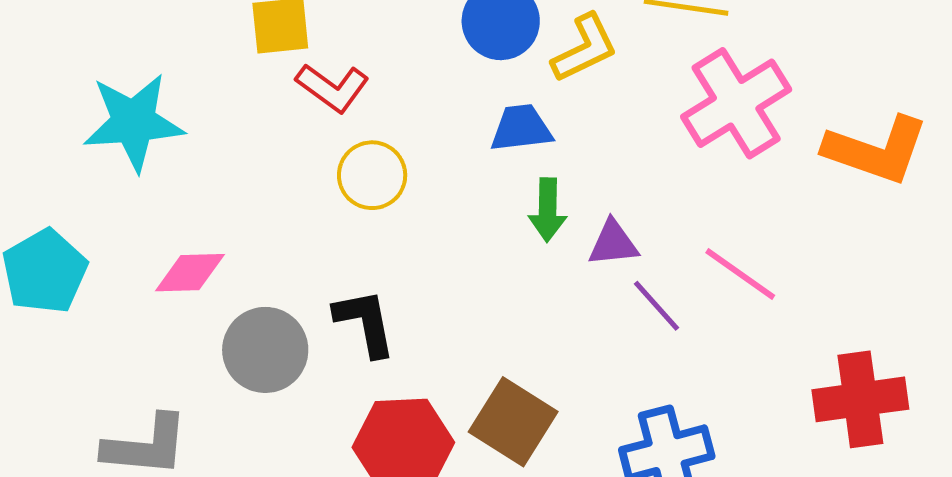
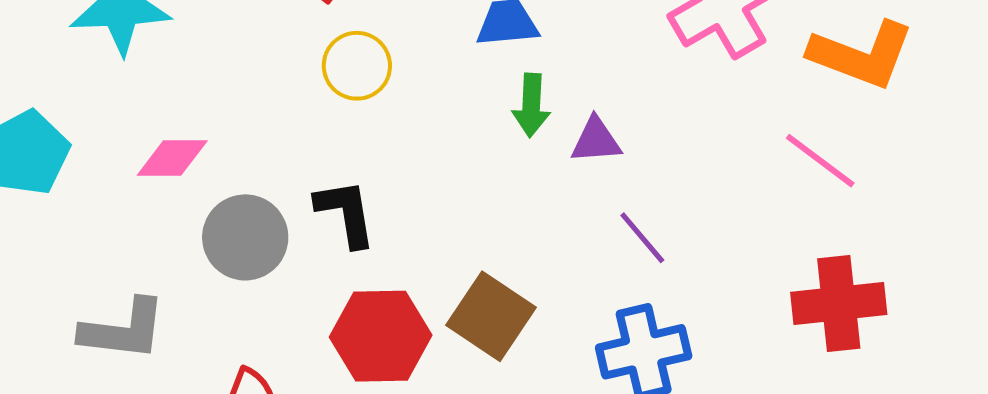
pink line: (740, 274) -> (820, 161), moved
purple line: (656, 306) -> (642, 238), moved

